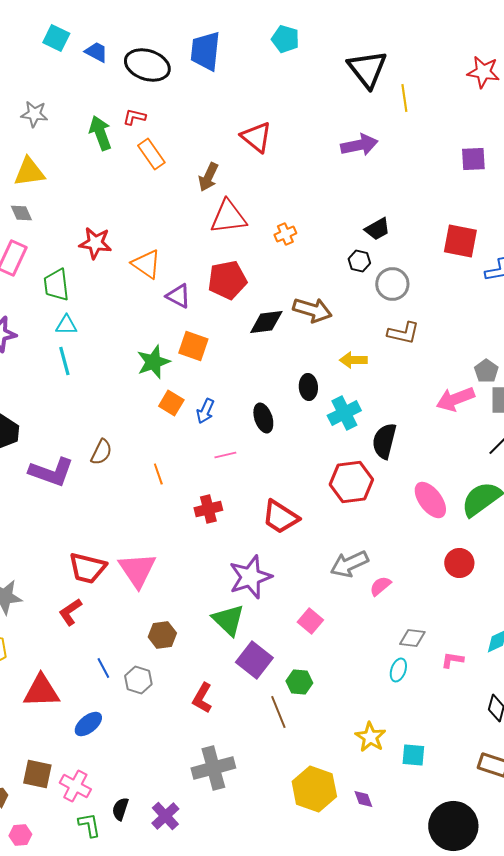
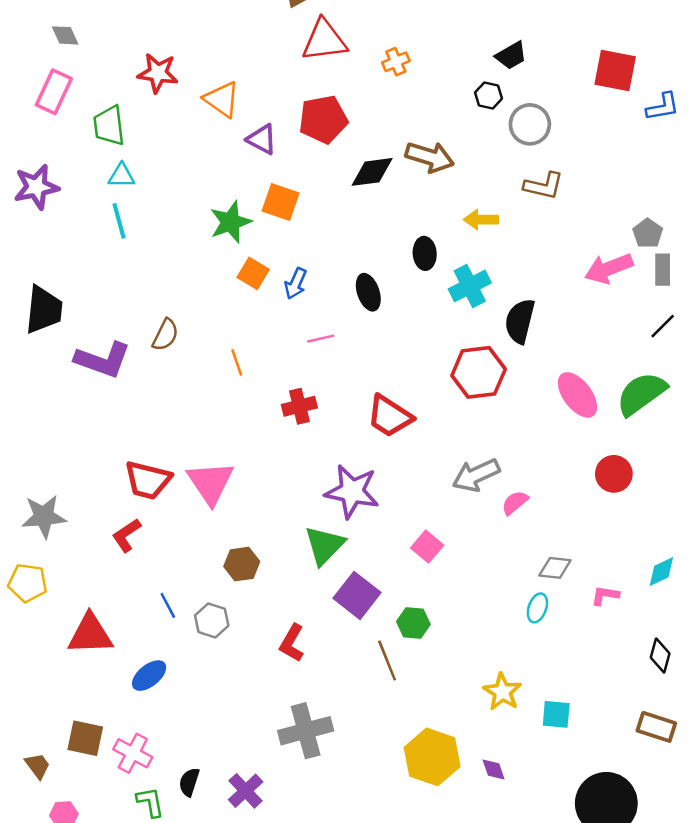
purple star: (250, 577) -> (352, 491), turned 30
green triangle: (228, 620) -> (324, 545), turned 30

